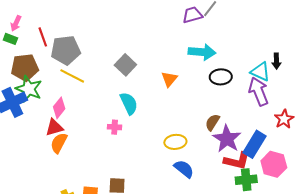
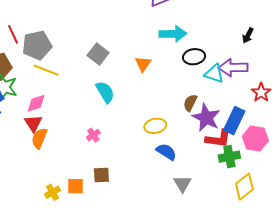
black arrow: (276, 61) -> (248, 36), turned 35
cyan triangle: (260, 72) -> (214, 74), moved
purple arrow: (259, 92) -> (233, 68), turned -64
pink diamond: (59, 108) -> (36, 103), turned 40
red triangle: (54, 127) -> (33, 123), turned -42
pink cross: (115, 127) -> (93, 135), moved, turned -32

